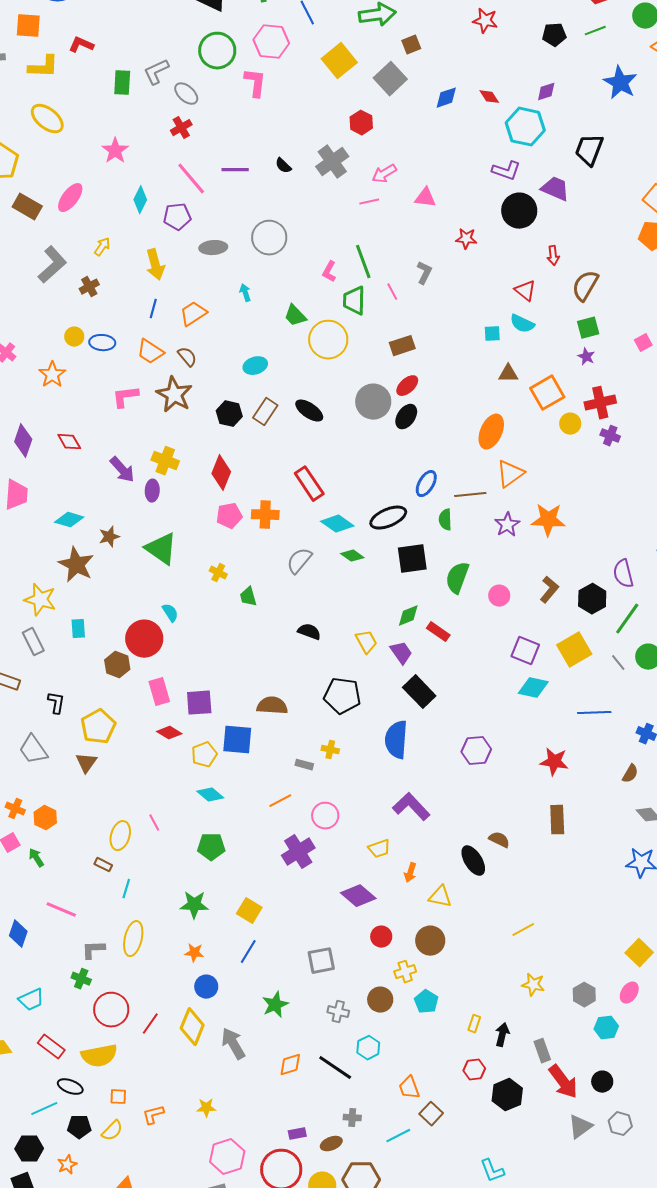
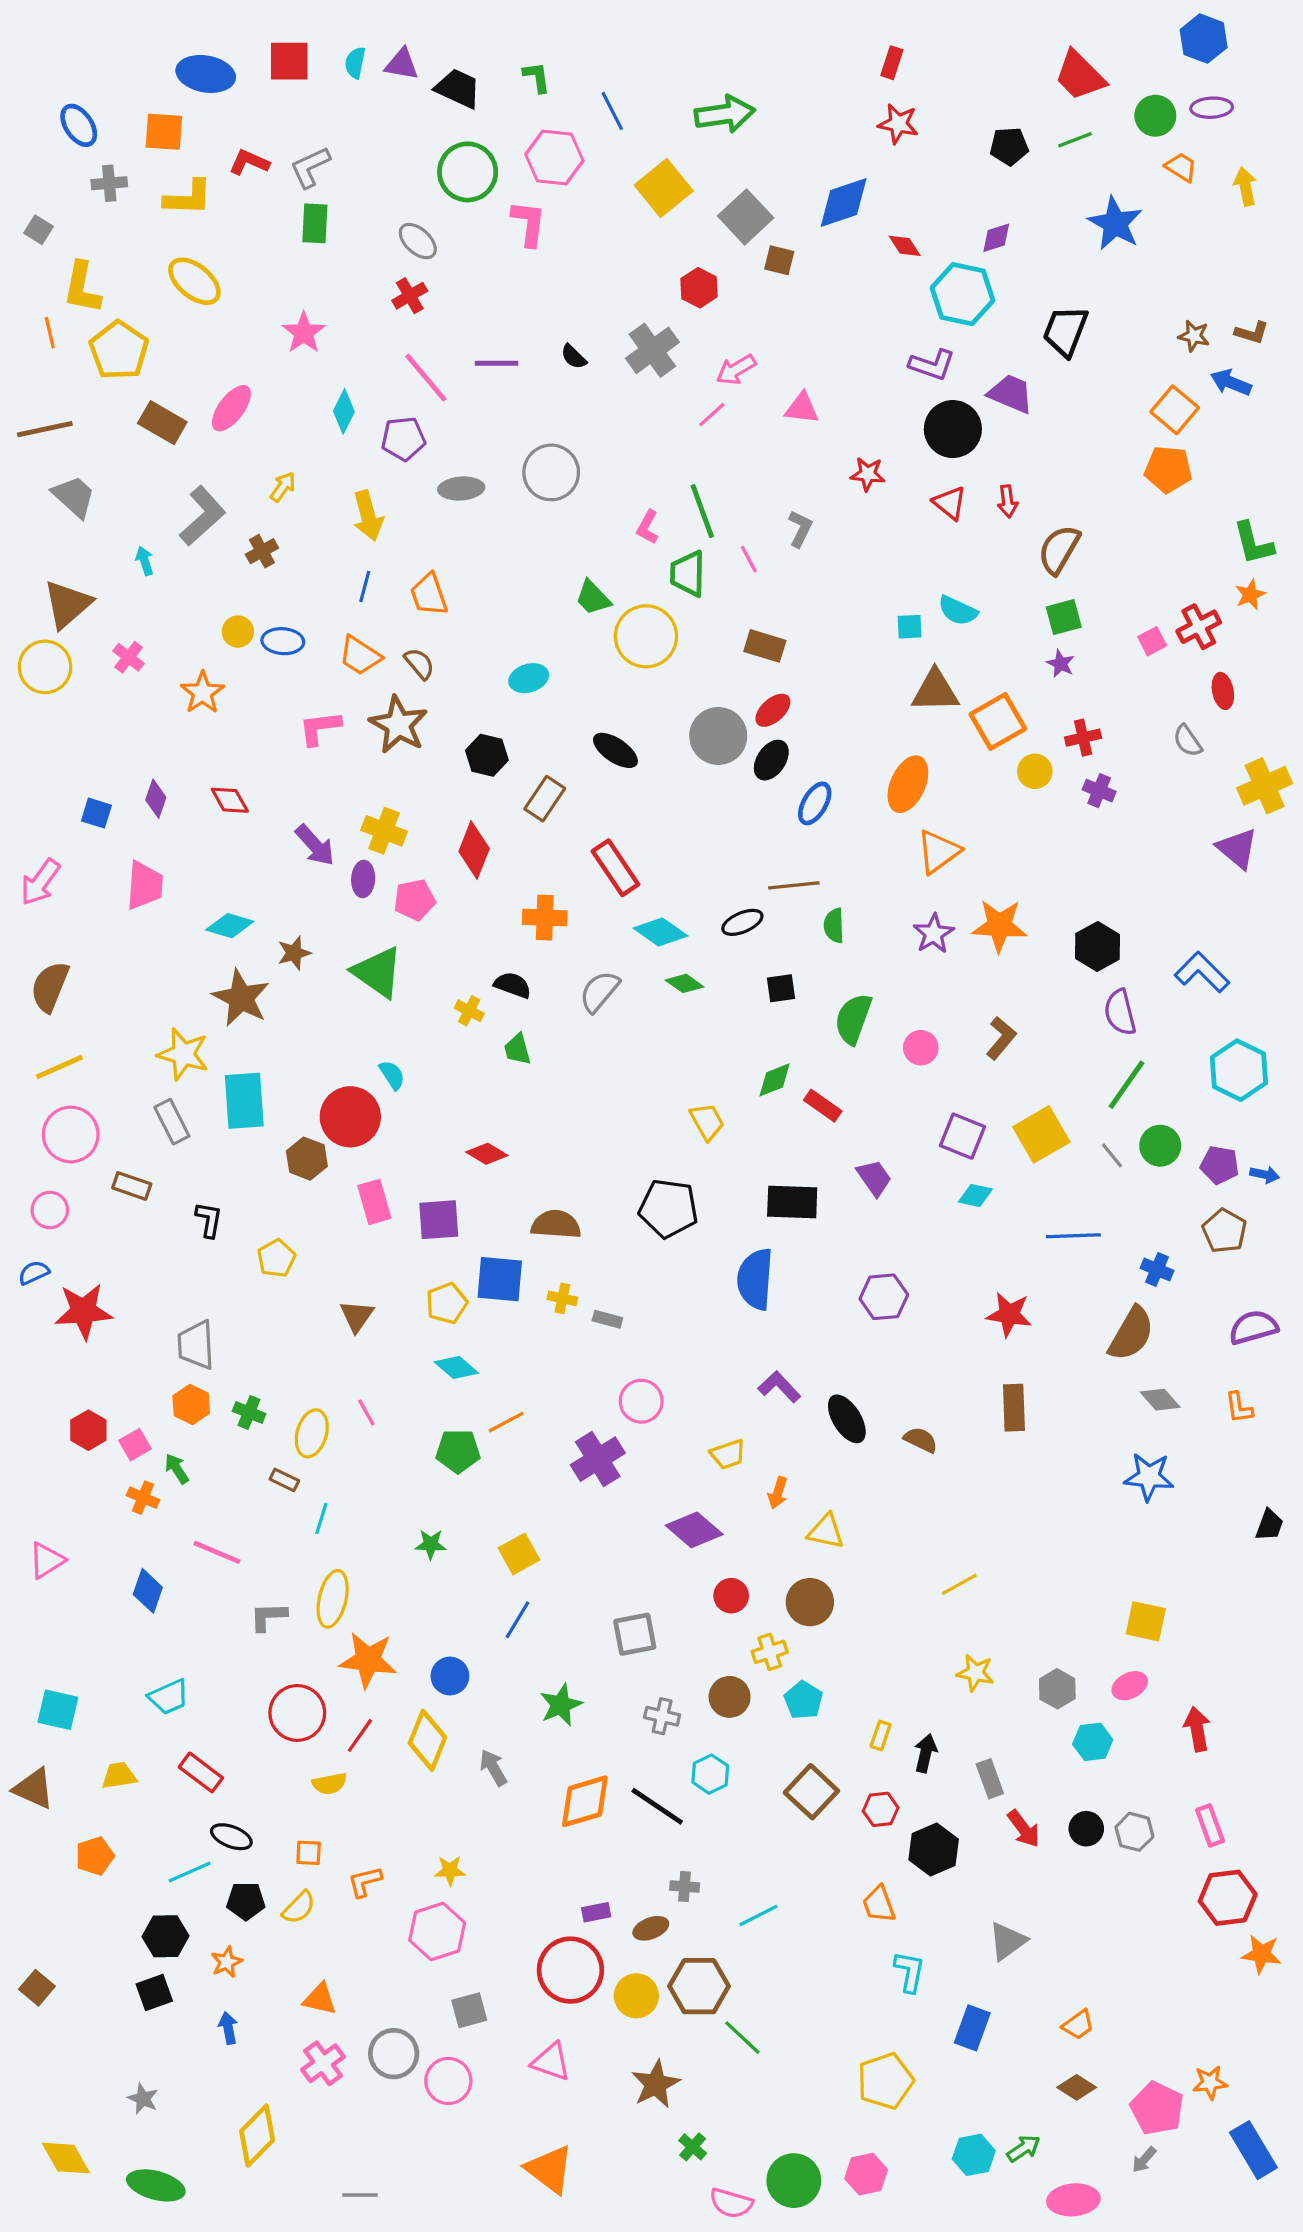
brown square: (411, 45) -> (779, 260), moved, turned 36
gray L-shape: (156, 72) -> (310, 167), moved
blue diamond: (446, 98) -> (844, 202), moved, size x1.5
pink line: (369, 202) -> (712, 415), turned -30
red triangle: (525, 291) -> (950, 503), moved
cyan arrow: (245, 293) -> (145, 561), moved
orange trapezoid: (193, 314) -> (429, 595), turned -76
brown rectangle: (402, 346) -> (765, 646), turned 35
brown triangle: (508, 374) -> (935, 691), size x1.5
red cross: (600, 403) -> (1083, 738), size x0.7
brown rectangle: (265, 412) -> (545, 799), moved
purple diamond: (23, 441) -> (156, 799), size x0.7
blue ellipse: (426, 484) -> (815, 803), moved
brown line: (470, 495) -> (794, 885), moved
pink pentagon: (229, 516) -> (415, 900), moved
black ellipse: (388, 518) -> (742, 922), size x0.7
black square: (412, 559) -> (781, 988), size x0.6
black hexagon: (592, 599) -> (1098, 946), moved
cyan rectangle: (78, 629) -> (244, 1101), size x1.8
black semicircle: (309, 632) -> (513, 985), moved
purple trapezoid: (401, 653) -> (874, 1178), moved
cyan diamond: (533, 688) -> (975, 1196), size x0.7
black rectangle: (419, 692) -> (792, 1202), turned -44
yellow pentagon: (98, 727) -> (276, 1258), size x0.7
red diamond: (169, 733) -> (487, 1154), moved
gray trapezoid: (33, 750) -> (196, 1345), moved, turned 32
yellow cross: (330, 750) -> (562, 1298), moved
brown triangle: (86, 763) -> (357, 1316), moved
brown semicircle: (630, 774) -> (1131, 1334), size x1.8
orange line: (280, 801) -> (506, 1422), moved
purple L-shape: (411, 807) -> (779, 1387), size x0.7
orange cross: (15, 809) -> (143, 1498), moved
black ellipse: (473, 861) -> (847, 1419), moved
green star: (194, 905) -> (431, 1544), size x0.7
yellow square: (249, 911) -> (519, 1554), turned 30
orange star: (194, 953) -> (368, 1660), moved, size x1.8
yellow square: (639, 953) -> (1146, 1621), turned -32
green cross: (81, 979) -> (249, 1412), moved
pink ellipse: (629, 993) -> (1130, 1686), turned 30
gray arrow: (233, 1044) -> (493, 1768), size x0.7
yellow semicircle: (99, 1056) -> (329, 1784), moved, size x0.6
orange diamond: (290, 1065) -> (585, 1801), size x1.5
red arrow: (563, 1082) -> (1024, 1829), size x0.7
orange trapezoid: (409, 1088) -> (879, 1904), moved
brown square: (431, 1114) -> (811, 1792), moved, size x1.4
gray hexagon: (620, 1124) -> (1134, 1832), moved
gray triangle: (580, 1127) -> (1008, 1941), moved
pink hexagon: (227, 1157) -> (437, 1932), moved
cyan L-shape: (492, 1171) -> (910, 1972), turned -148

